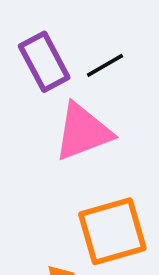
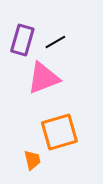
purple rectangle: (44, 62) -> (22, 40), turned 44

